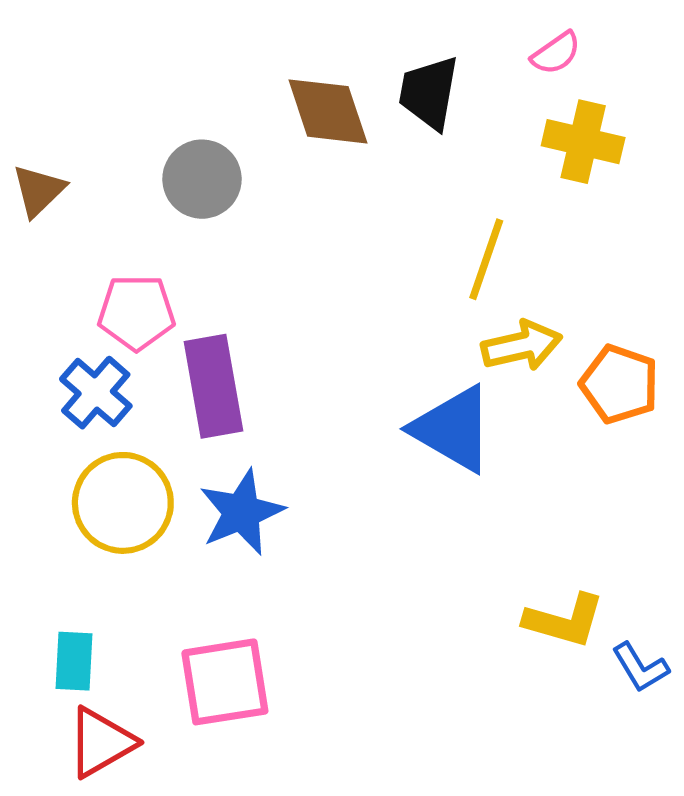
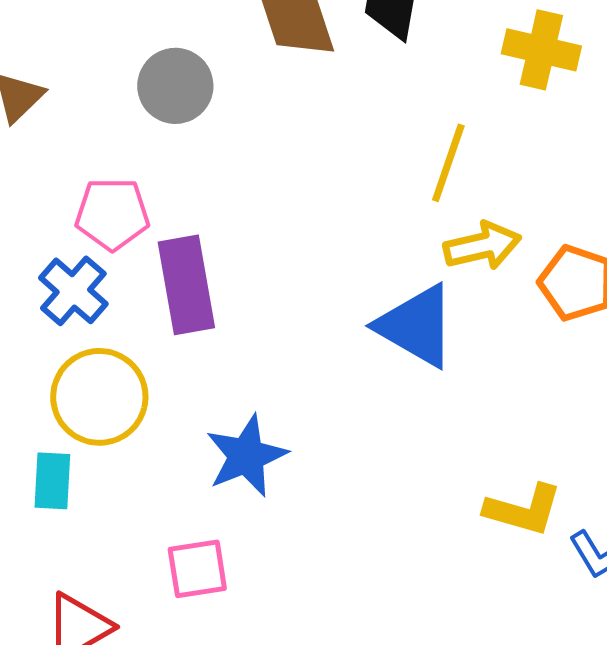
blue star: (242, 512) -> (246, 456), moved
cyan rectangle: (74, 661) -> (52, 481), moved
pink square: (225, 682) -> (197, 569), size x0.7

